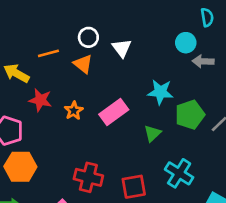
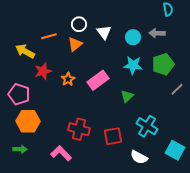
cyan circle: (186, 43) -> (133, 37), moved
gray arrow: (203, 61) -> (157, 33), moved
orange triangle: (83, 64) -> (75, 44), turned 42
red star: (40, 100) -> (43, 71), turned -30
green pentagon: (190, 115) -> (163, 64), moved

